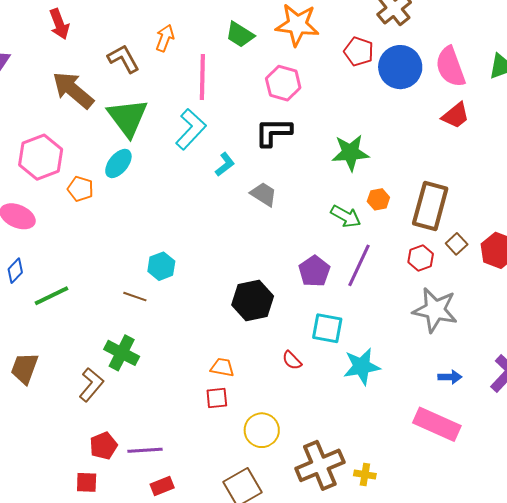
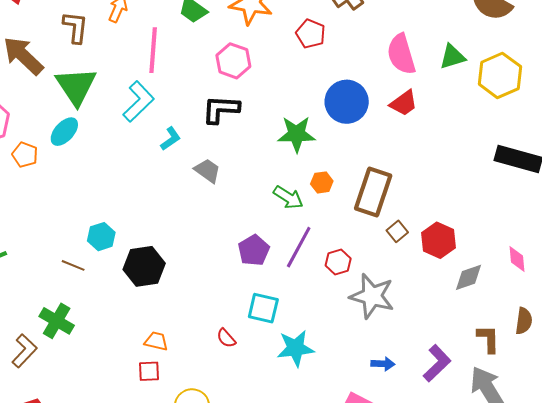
brown L-shape: (123, 59) -> (75, 27), turned 32
blue circle: (400, 67) -> (347, 102), moved
red hexagon: (421, 258) -> (338, 262), moved
black hexagon: (253, 301) -> (144, 266), moved

